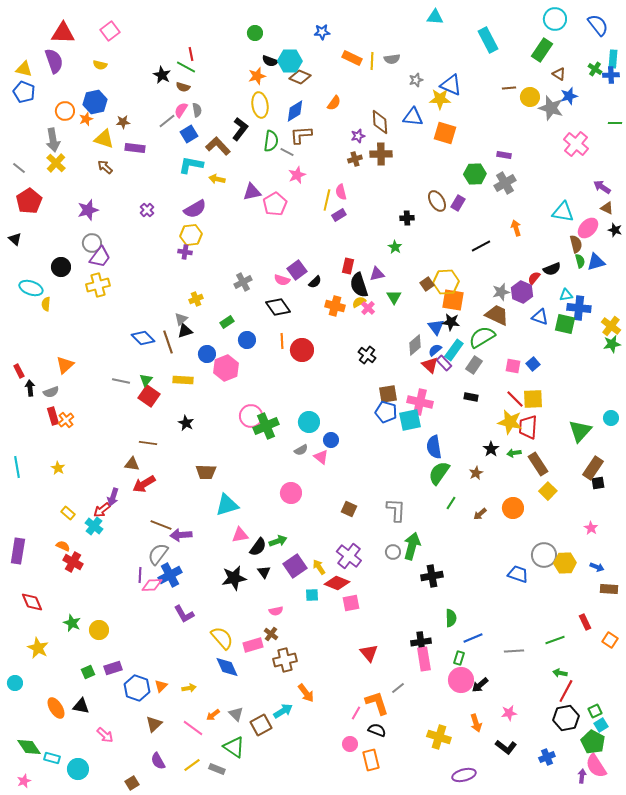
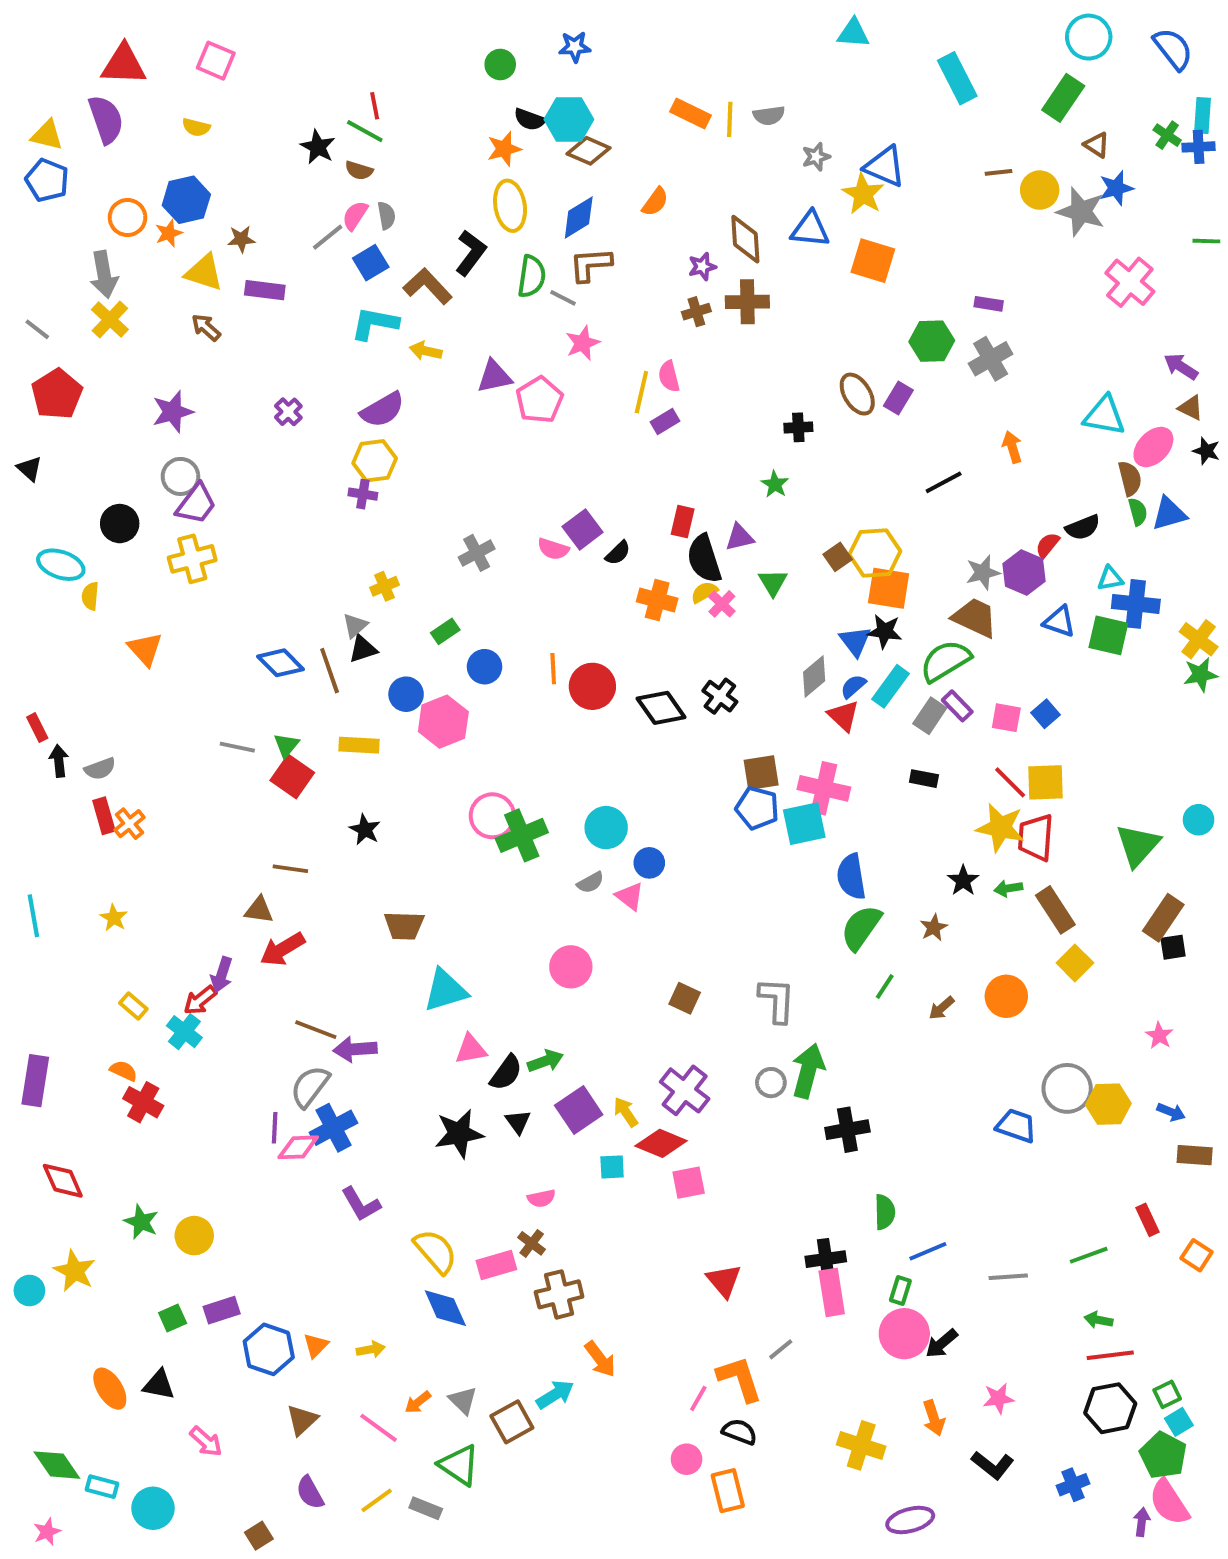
pink square: (110, 31) -> (216, 61), turned -30
blue star: (322, 32) -> (575, 47), moved
yellow star: (440, 99) -> (863, 194), turned 30
black diamond: (278, 307) -> (661, 708), moved
purple rectangle: (444, 363) -> (957, 706), moved
orange triangle: (65, 365) -> (145, 649), moved, turned -30
cyan circle: (15, 683) -> (29, 1290), moved
red line: (566, 691) -> (1110, 1355), turned 55

